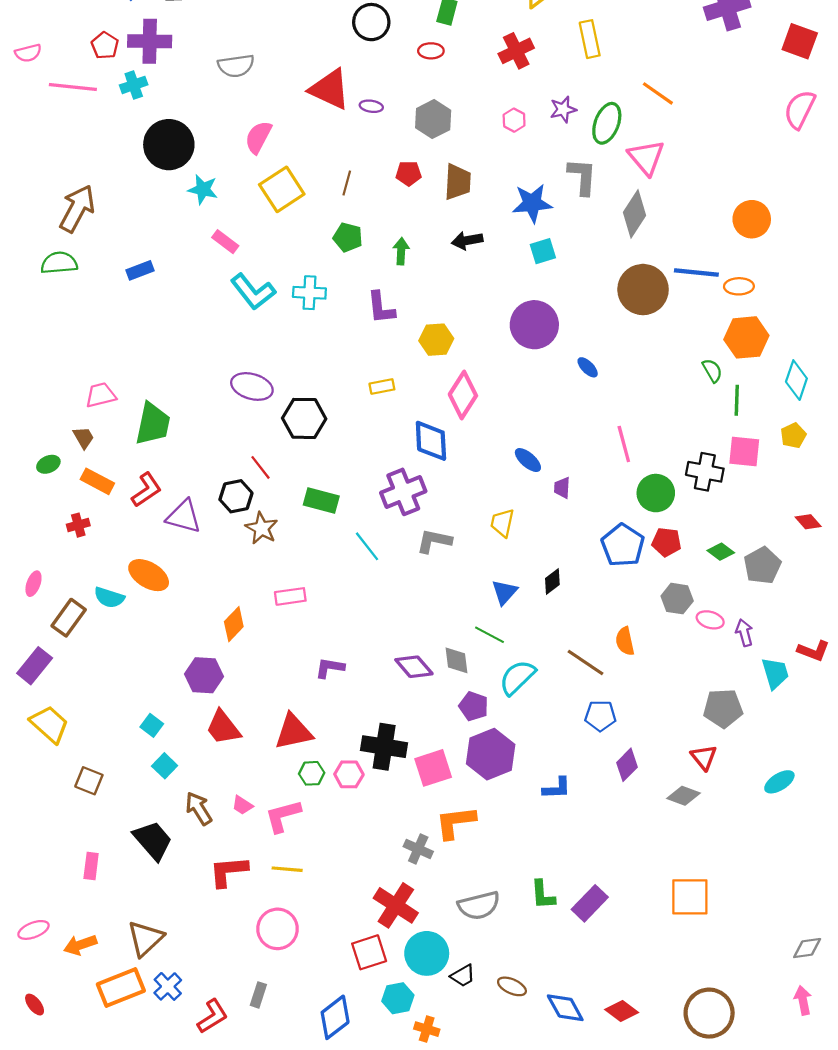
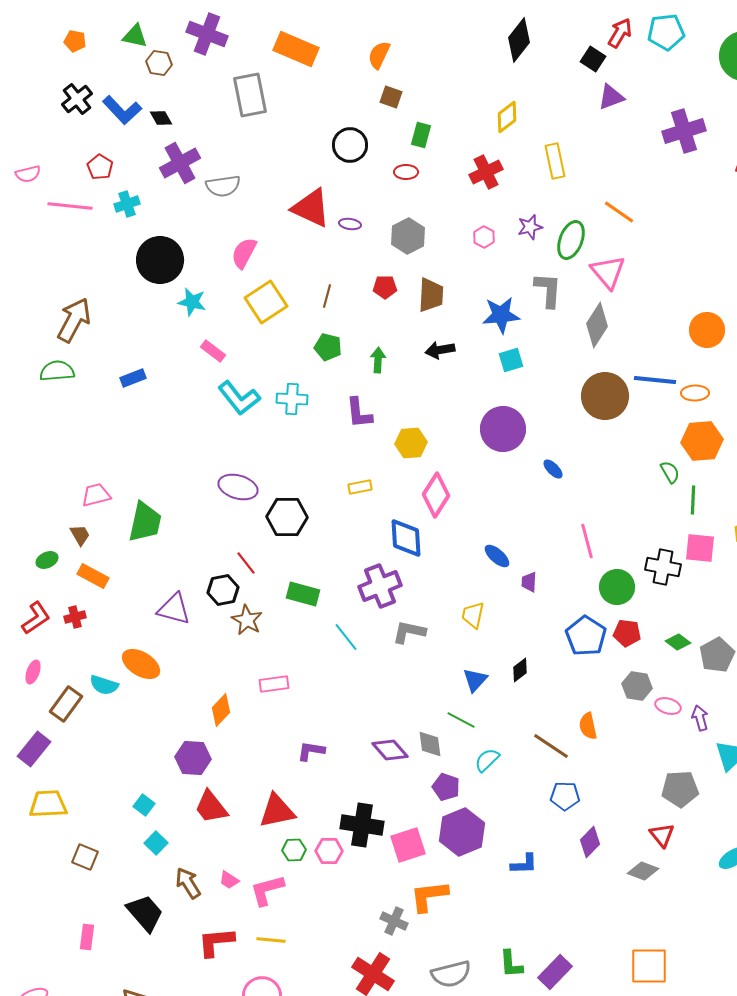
purple cross: (150, 41) -> (180, 163), moved, turned -30
red L-shape: (146, 490) -> (36, 618), moved
cyan semicircle: (517, 677) -> (487, 760), size x0.7
yellow trapezoid: (49, 724) -> (48, 804), turned -45

